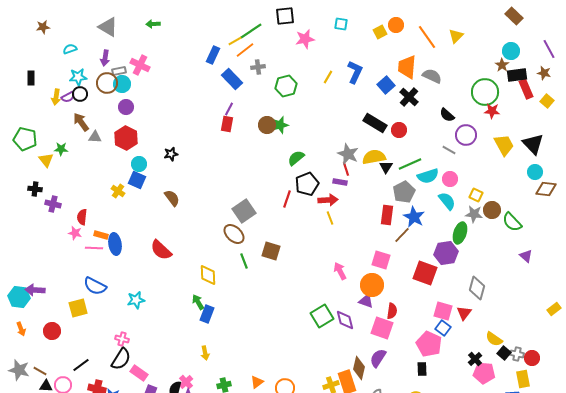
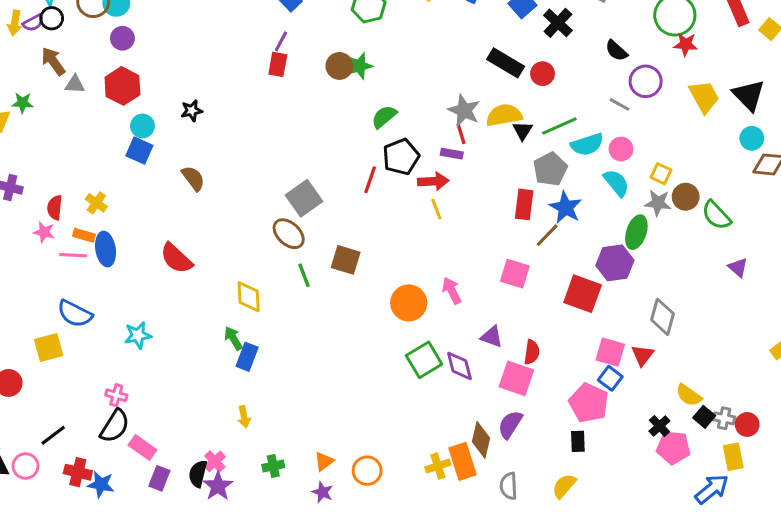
yellow cross: (118, 191) -> (96, 203), moved
orange circle: (372, 285) -> (409, 303), moved

